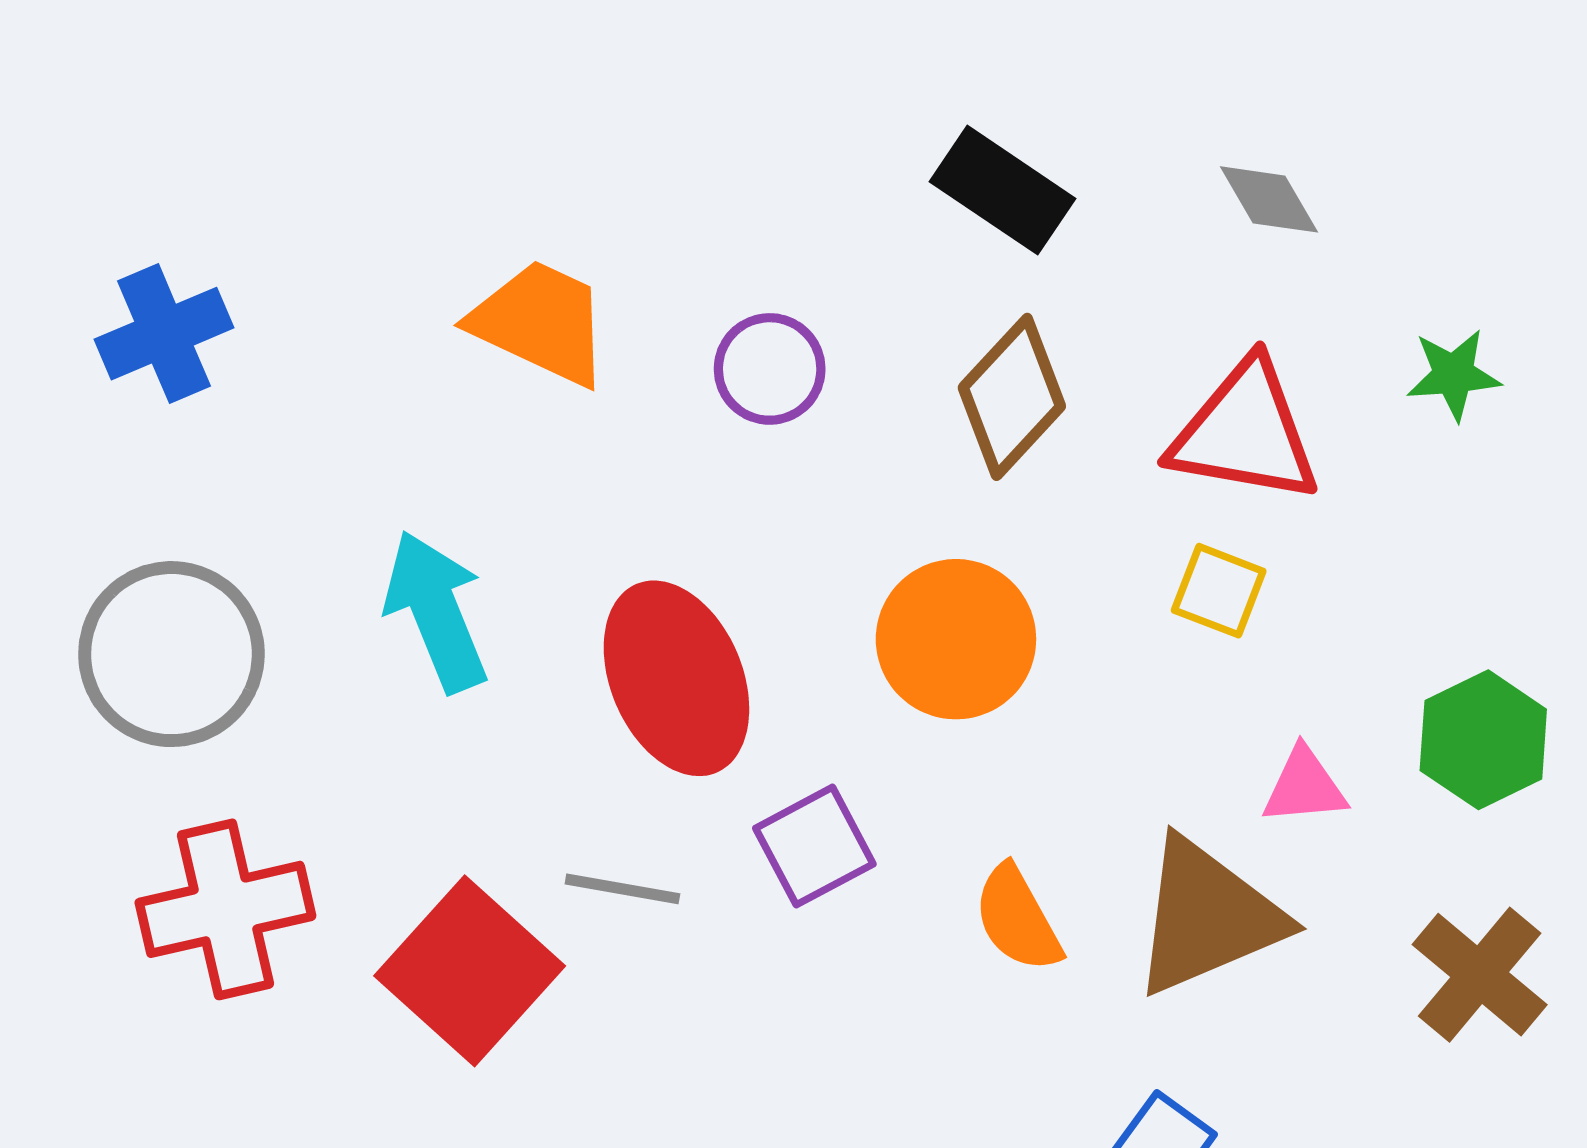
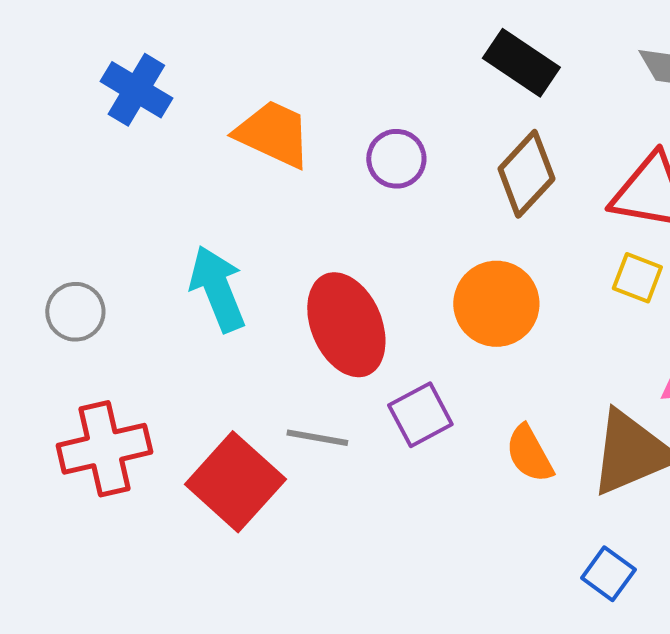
blue cross: (164, 334) -> (136, 90), moved, turned -36
gray circle: (171, 654) -> (75, 312), size x0.6

